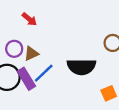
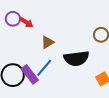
purple circle: (14, 49) -> (13, 19), moved
brown triangle: (31, 54) -> (48, 42), moved

